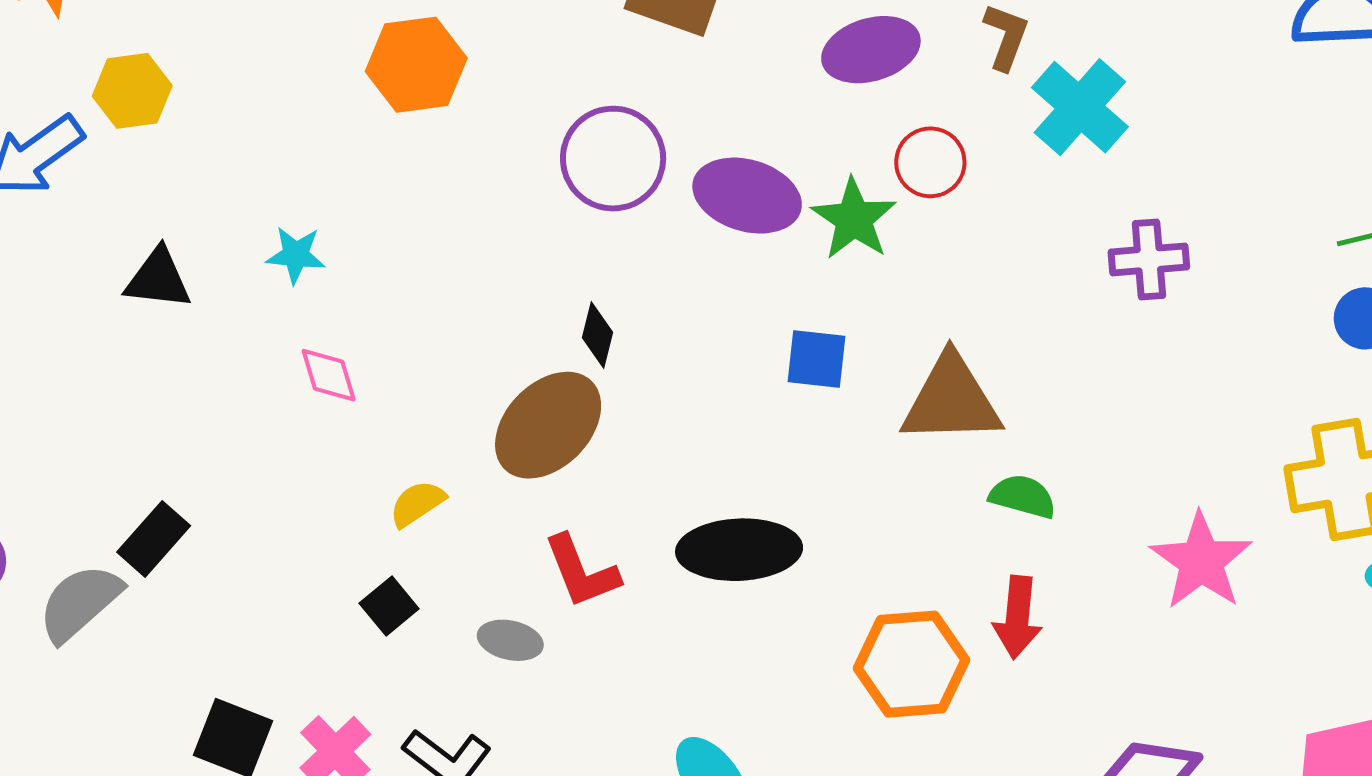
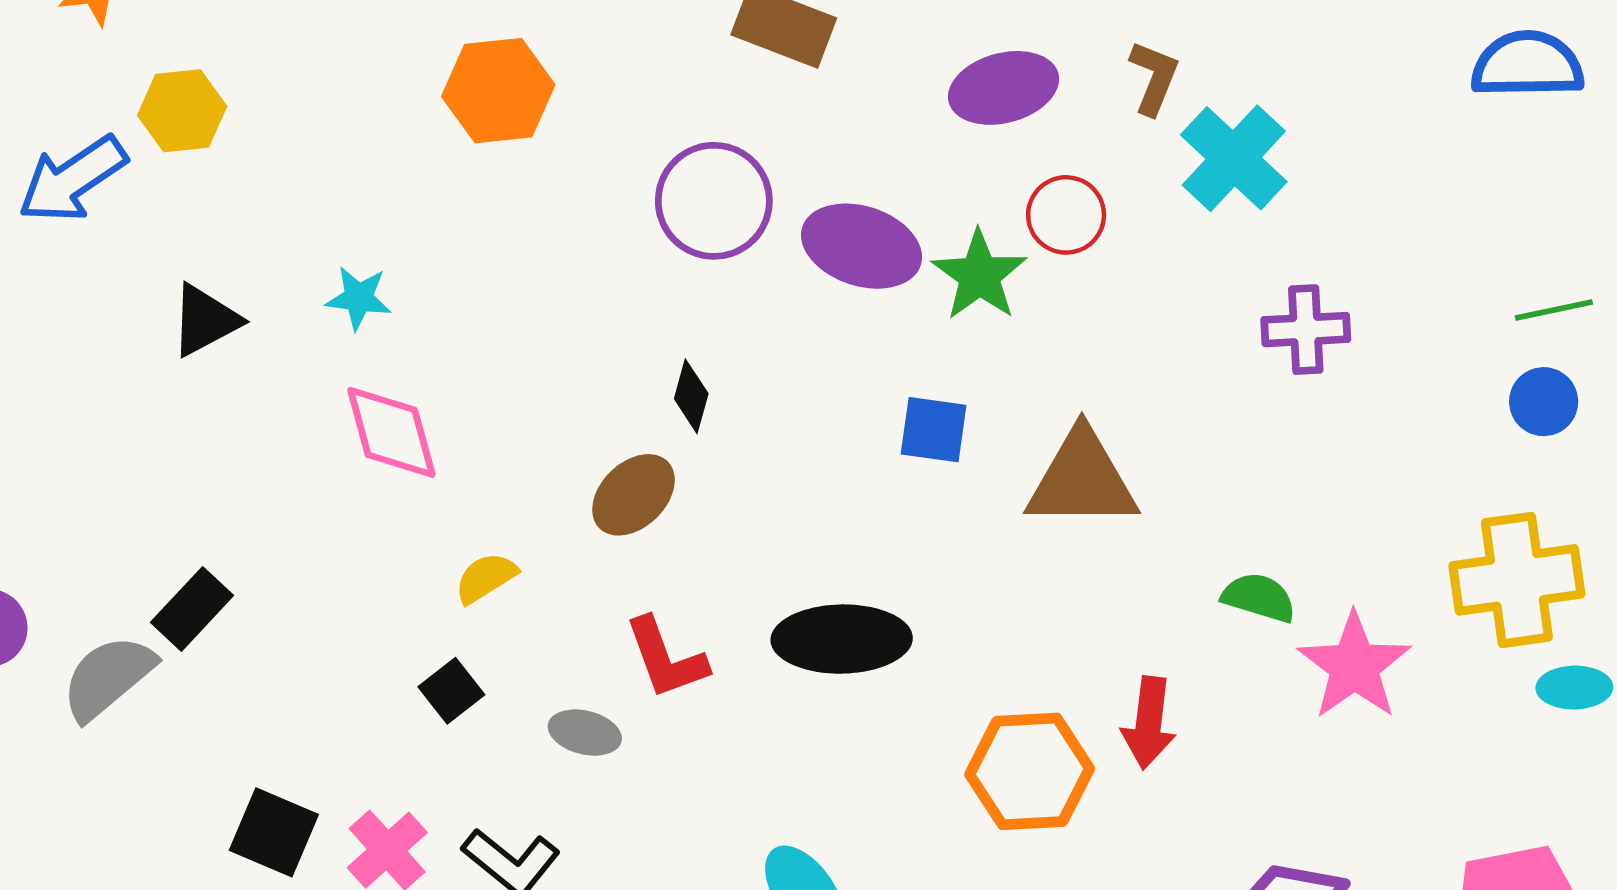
black triangle: (158, 279) -> (205, 320), turned -36
pink diamond: (329, 375) -> (391, 432), size x1.5
brown ellipse: (548, 425) -> (633, 495), size x0.7
green semicircle: (1023, 496) -> (1259, 597), moved

